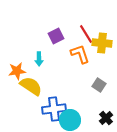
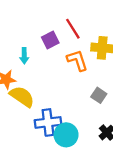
red line: (86, 34) -> (73, 29), moved
cyan arrow: (39, 59) -> (24, 56), moved

